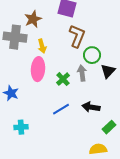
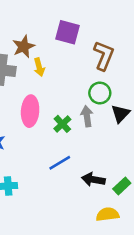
brown L-shape: (77, 36) -> (104, 56), moved
yellow arrow: (42, 46) -> (39, 67), moved
black arrow: (91, 107) -> (93, 180), moved

